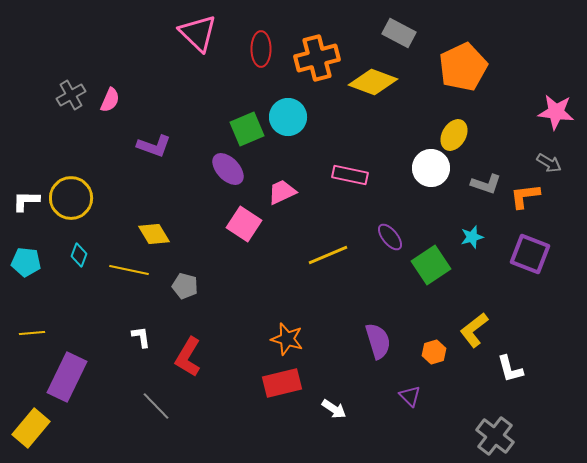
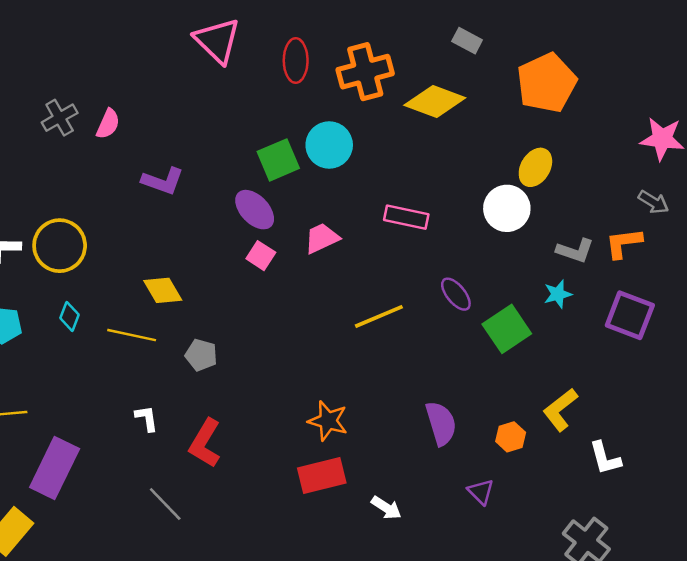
gray rectangle: (399, 33) -> (467, 41), size x0.7
gray L-shape: (486, 184) -> (575, 251), moved
pink square: (244, 224) -> (261, 256), moved, size x0.7

